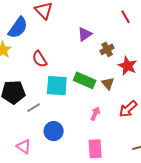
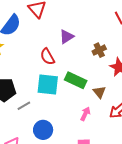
purple triangle: (85, 34) -> (67, 37), moved
red semicircle: (40, 59) -> (47, 57), moved
brown triangle: (108, 83) -> (99, 92), moved

